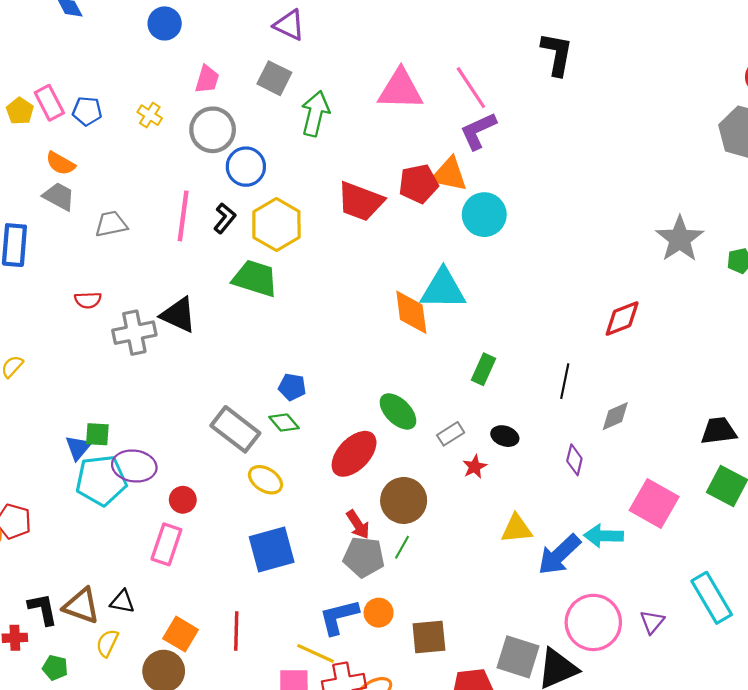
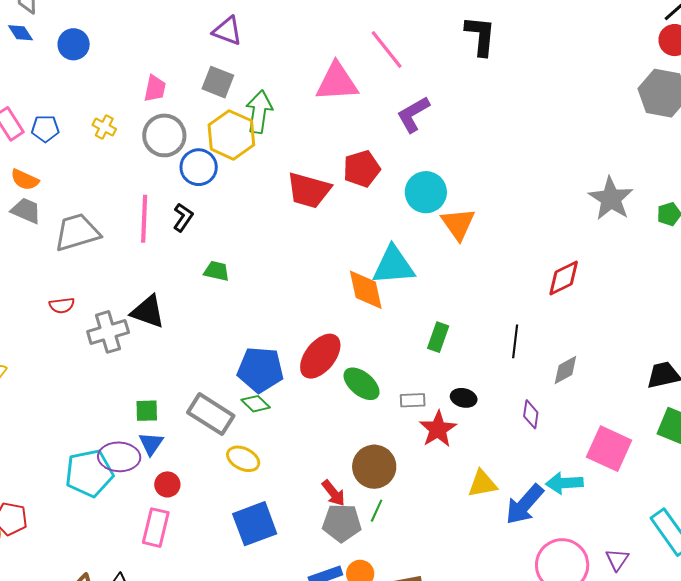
blue circle: (165, 23) -> (74, 44), moved
pink line: (471, 88) -> (387, 50), moved
orange triangle: (449, 174) -> (458, 224), moved, turned 48
gray trapezoid: (111, 224) -> (77, 232), size x1.5
yellow hexagon: (276, 225) -> (231, 135), moved
green trapezoid: (255, 278) -> (217, 271), size x0.6
blue pentagon: (292, 387) -> (260, 370), size x1.8
green square: (97, 434) -> (147, 411), moved
gray rectangle: (451, 434) -> (413, 400), turned 35
blue triangle: (78, 448) -> (151, 444), moved
red ellipse: (354, 454) -> (320, 356), moved
red star: (475, 467) -> (438, 429), size x1.6

